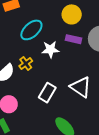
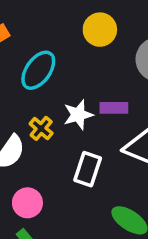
purple rectangle: (74, 39) -> (114, 108), moved
white star: (50, 49) -> (78, 115), moved

